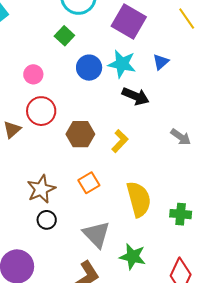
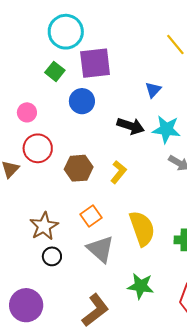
purple square: (129, 21) -> (95, 63), moved, turned -32
cyan star: (122, 64) -> (166, 129), moved
gray triangle: (96, 234) -> (100, 249), moved

